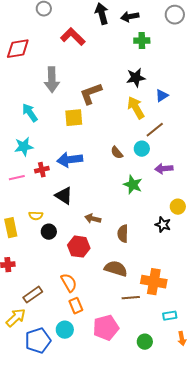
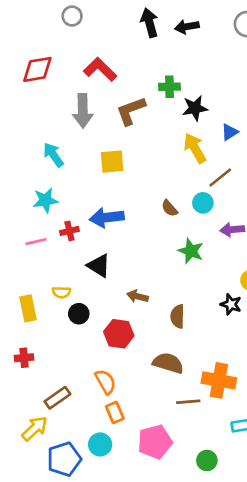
red L-shape: (73, 37) -> (100, 69), moved
green cross: (142, 41) -> (170, 87), moved
brown L-shape: (91, 94) -> (131, 111), moved

